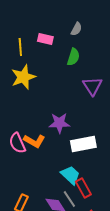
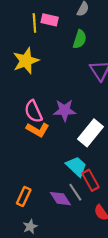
yellow line: (20, 47) -> (34, 23), moved
pink semicircle: (17, 143) -> (33, 111), moved
white rectangle: (83, 144) -> (90, 133), turned -40

